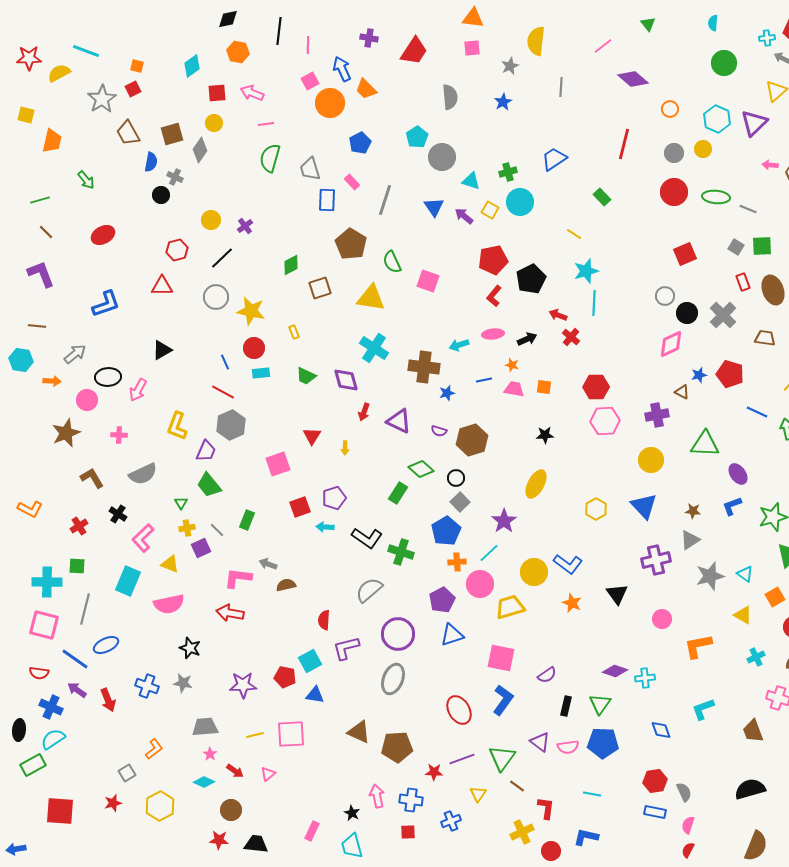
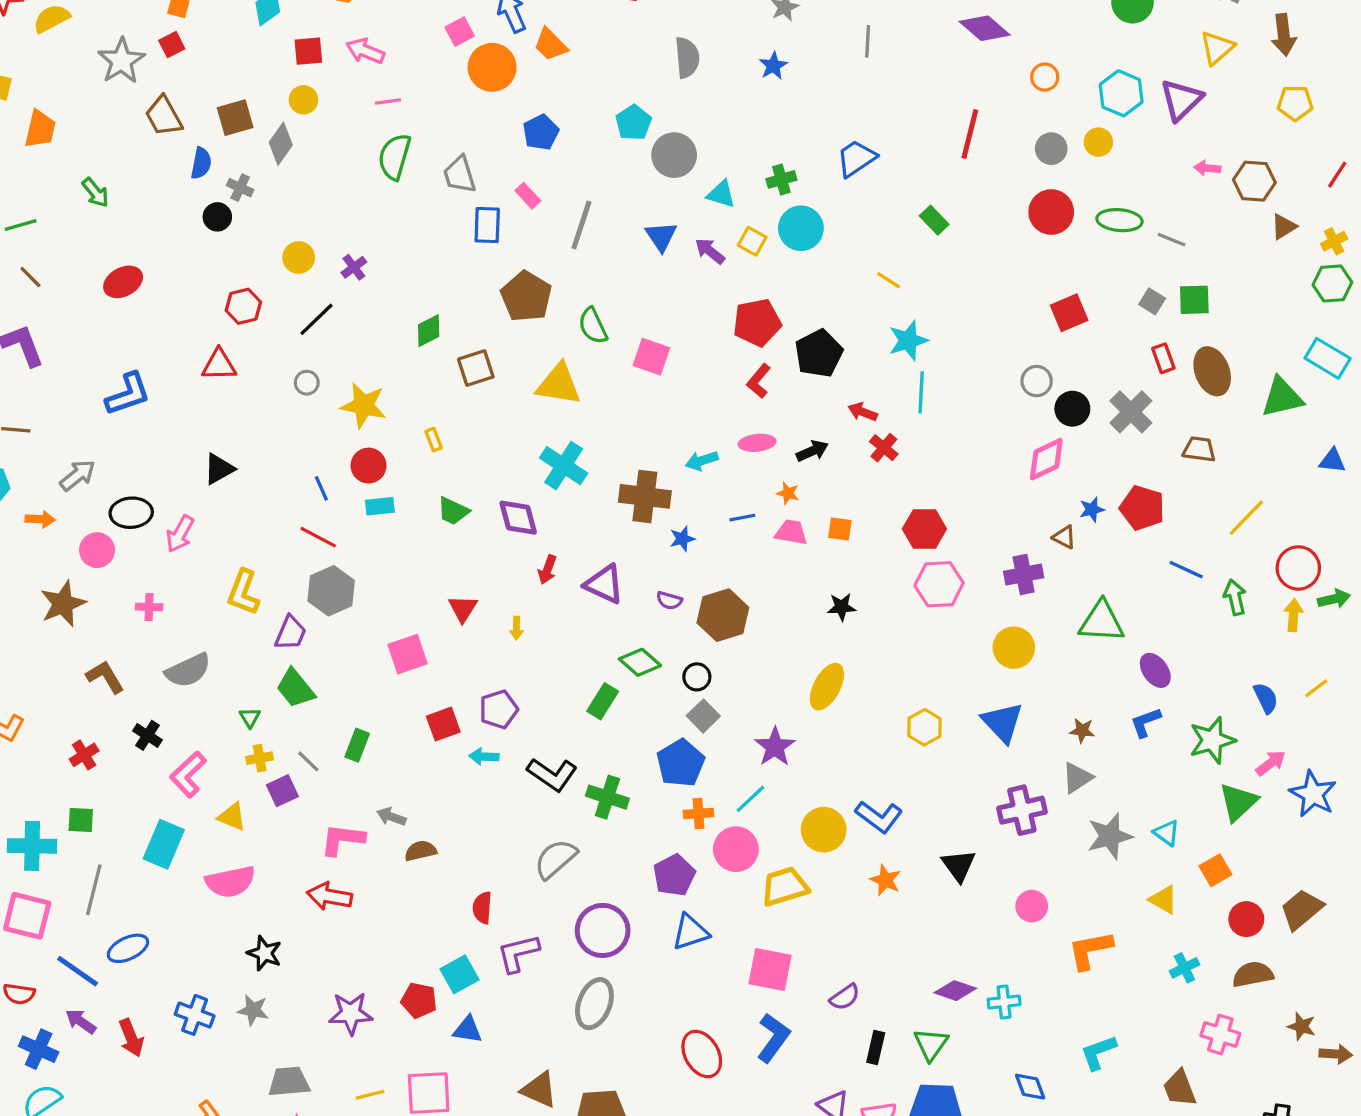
gray circle: (216, 297) -> (307, 383), size x0.6

